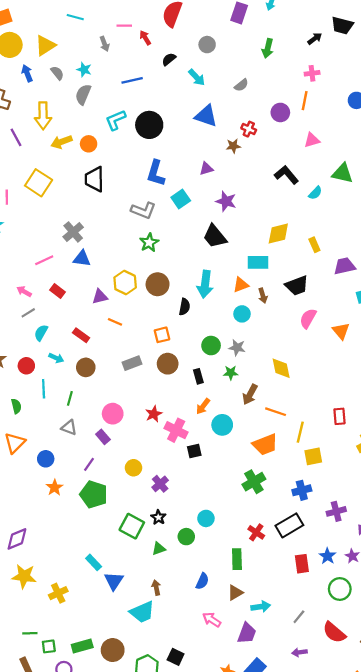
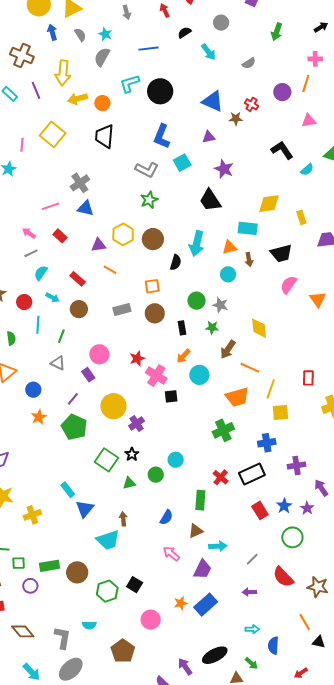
blue triangle: (206, 116) -> (213, 101), moved
yellow circle: (133, 468) -> (114, 406), size x1.6
red rectangle: (302, 564) -> (260, 510), turned -30

